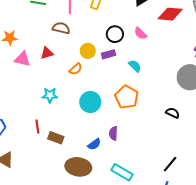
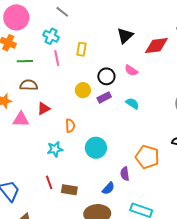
brown semicircle: (61, 28) -> (29, 85), moved
yellow circle: (88, 51) -> (83, 90), moved
orange semicircle: (76, 69) -> (70, 126), moved, turned -40
orange pentagon: (127, 97) -> (147, 157), moved

